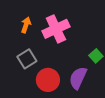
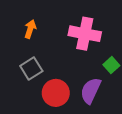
pink cross: (56, 29) -> (85, 34), moved, turned 36

